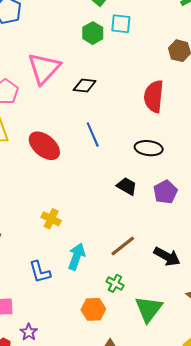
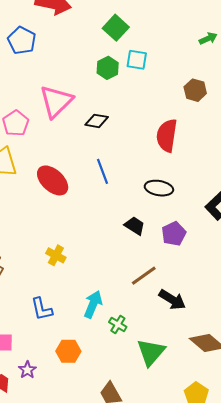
brown line: (123, 246) -> (144, 276), moved
cyan arrow: (77, 256) -> (93, 304), moved
orange hexagon: (93, 309) -> (68, 351), moved

